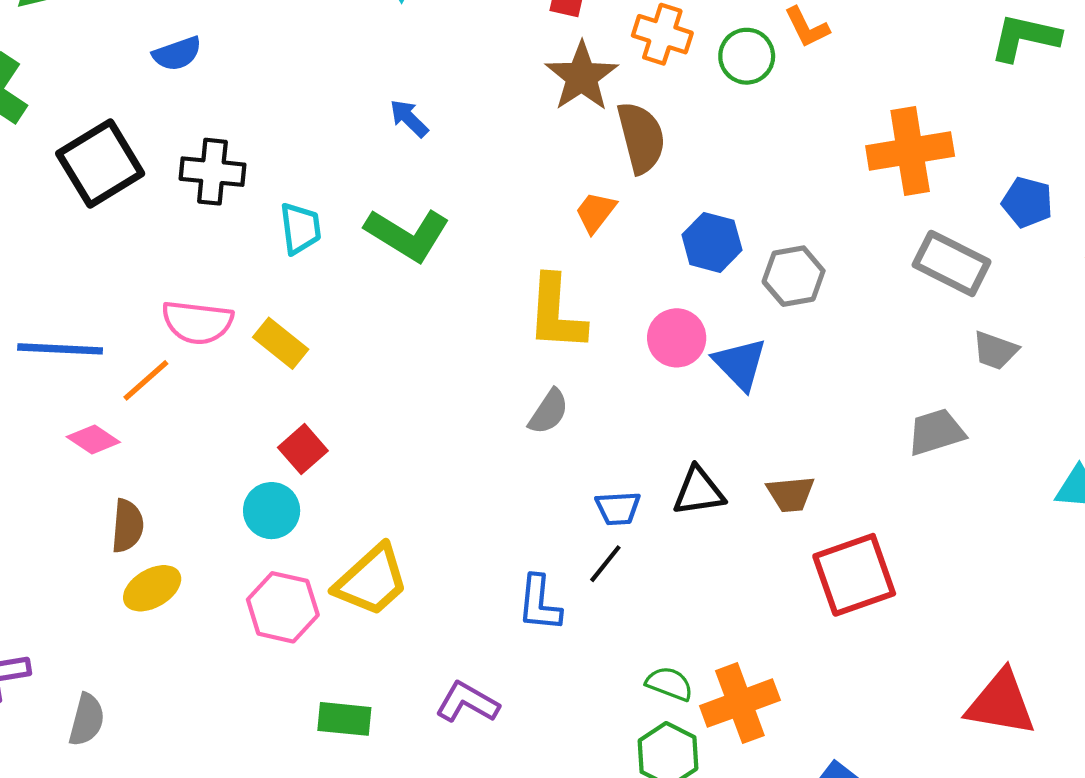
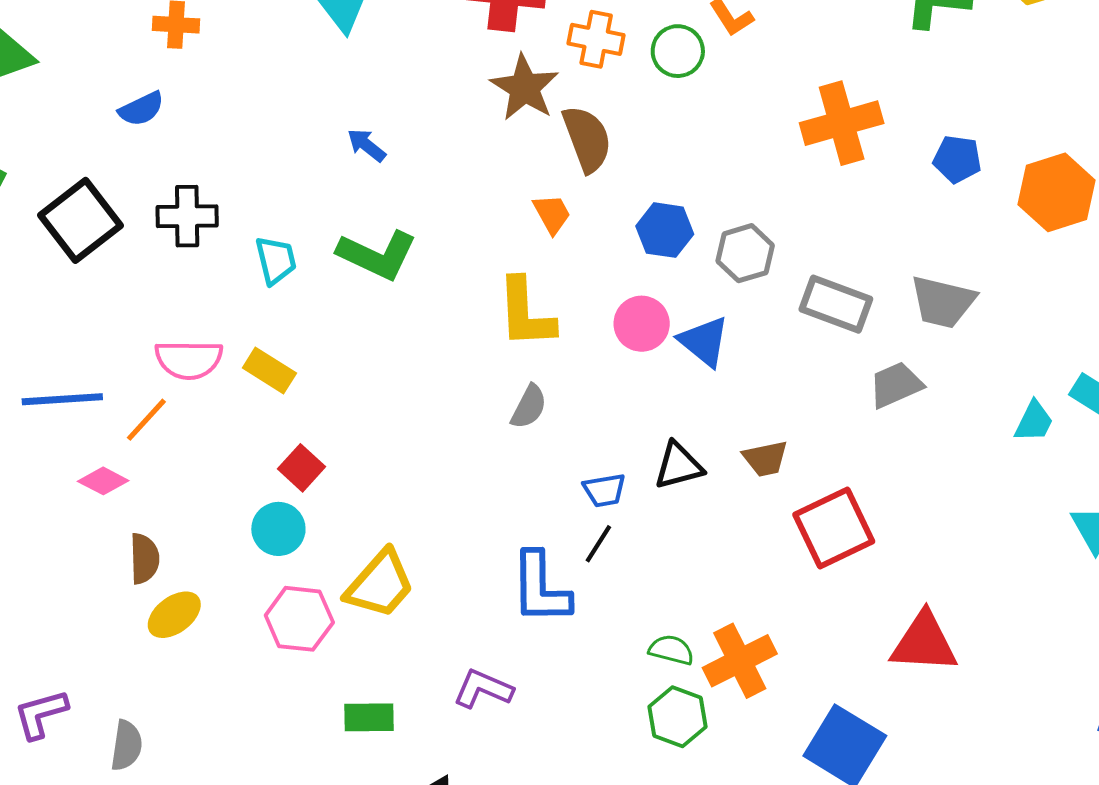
orange trapezoid: (596, 212) -> (552, 214), turned 120
gray rectangle: (952, 263) -> (836, 304), moved
gray trapezoid: (995, 350) -> (943, 302), size x1.5
blue L-shape: (539, 603) -> (540, 588), size x1.4
red triangle: (1001, 703) -> (924, 643), moved

